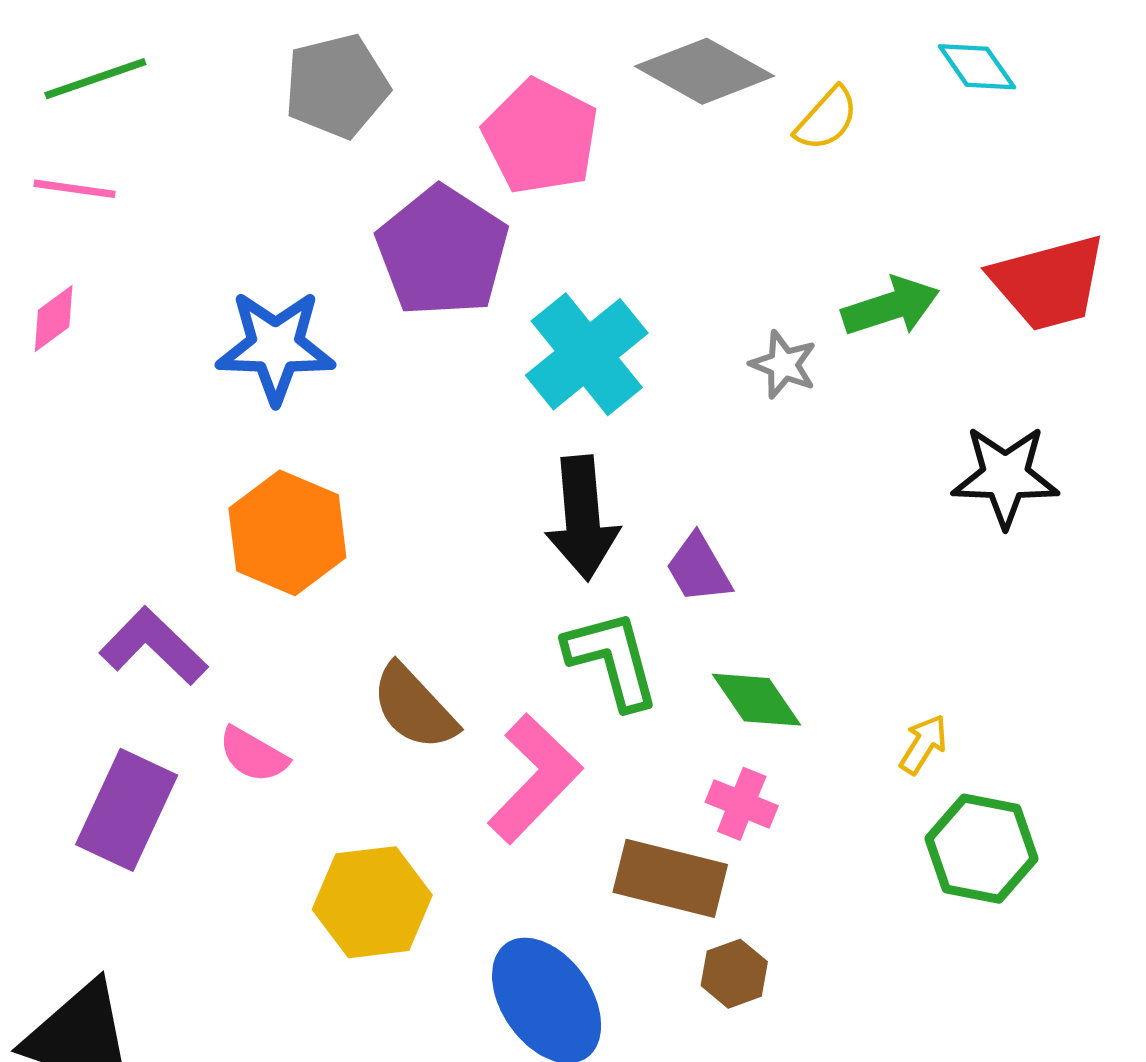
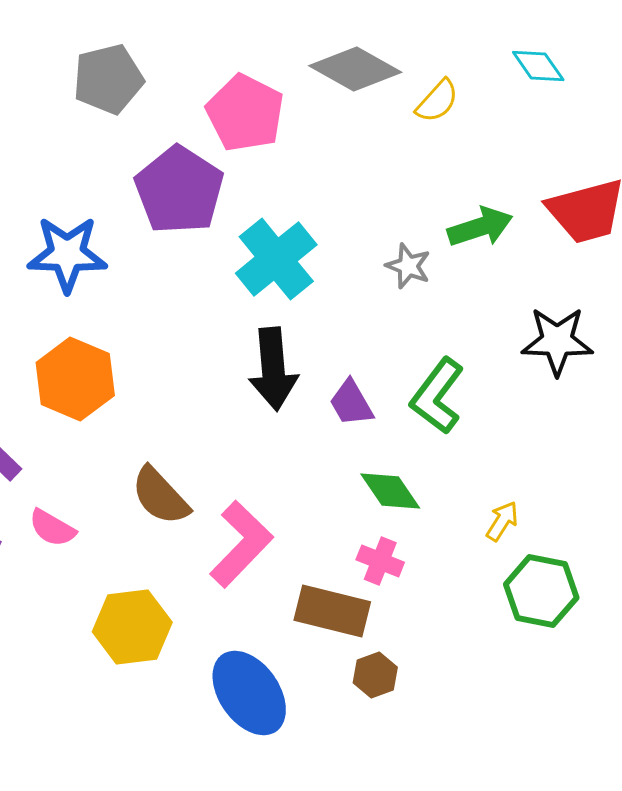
green L-shape: (612, 659) -> (437, 396), moved, turned -128

